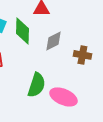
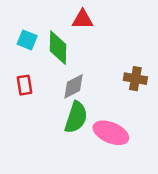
gray diamond: (53, 41) -> (73, 86), moved

